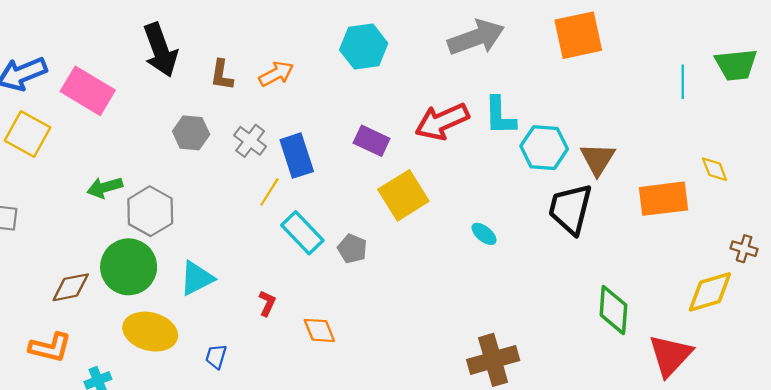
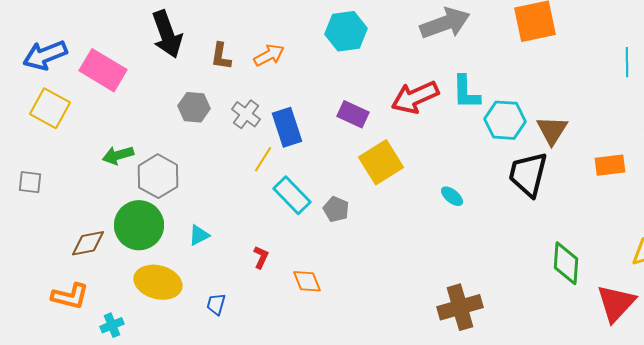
orange rectangle: (663, 199) -> (610, 165), size x0.7
cyan triangle: (197, 278) -> (199, 235), size x0.7

